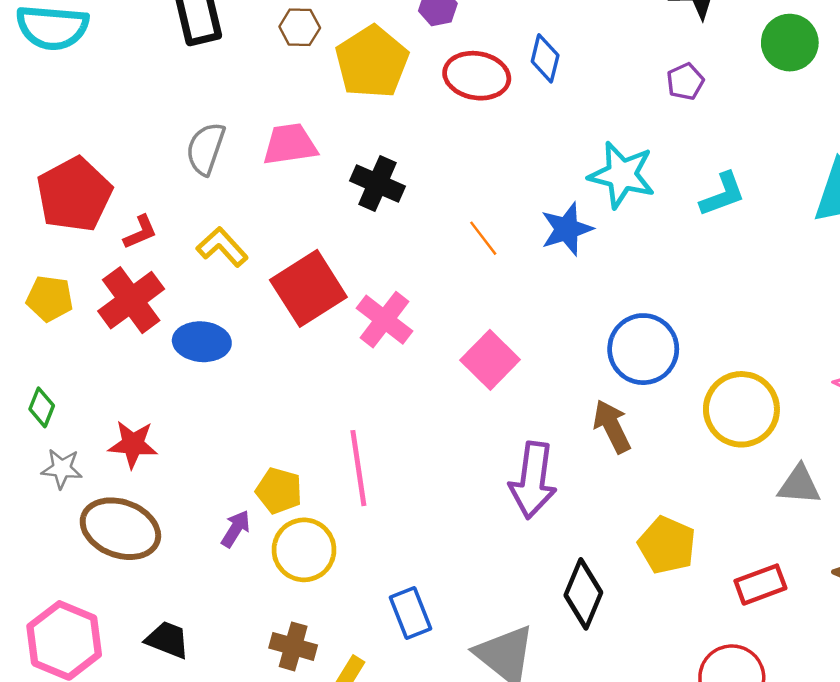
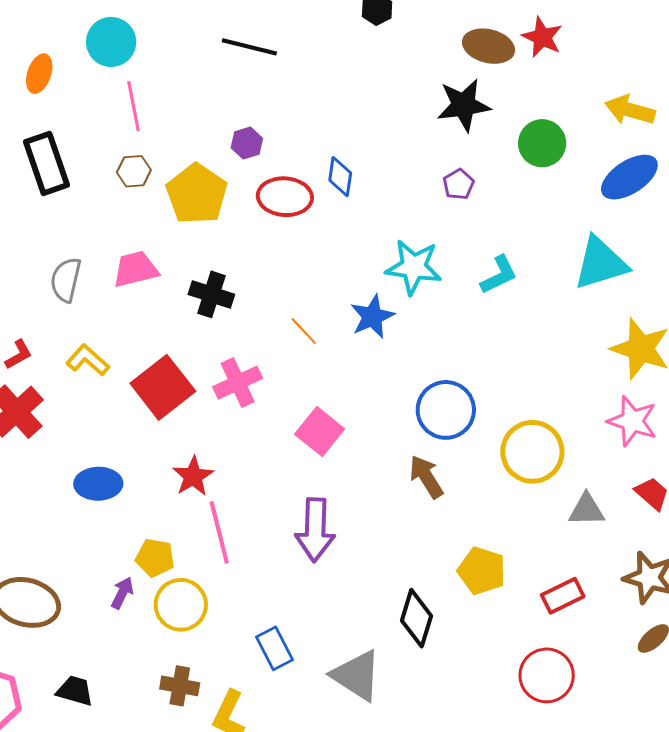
pink cross: (385, 320) -> (238, 383), moved, turned 33
blue ellipse: (202, 342) -> (98, 484), moved
red star: (133, 444) -> (193, 476), moved, turned -30
purple arrow: (533, 480) -> (315, 530), moved

